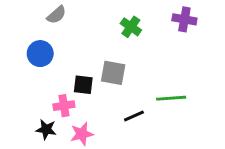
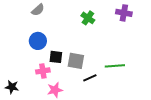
blue circle: (40, 54) -> (38, 41), moved
gray square: (113, 73) -> (76, 61), moved
black star: (46, 129) -> (12, 87), moved

